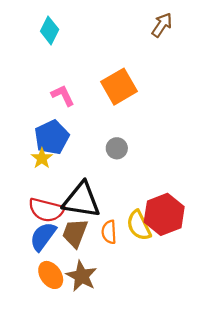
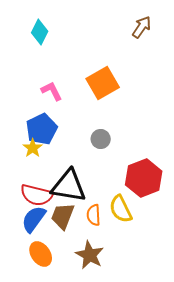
red hexagon: (164, 214) -> (144, 178), moved
brown star: (82, 276) -> (90, 255), moved

